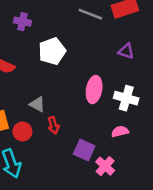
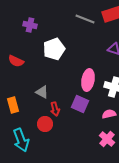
red circle: (22, 131) -> (45, 124), moved
purple square: (84, 150) -> (80, 104), moved
pink cross: (105, 166) -> (107, 139), moved

